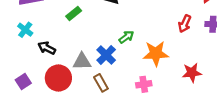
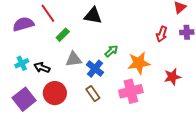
cyan cross: (25, 30) -> (22, 63), moved, turned 32
gray triangle: (82, 61) -> (74, 59), moved
purple square: (23, 81) -> (24, 99), size x1.6
pink cross: (144, 84) -> (131, 91), size x1.6

